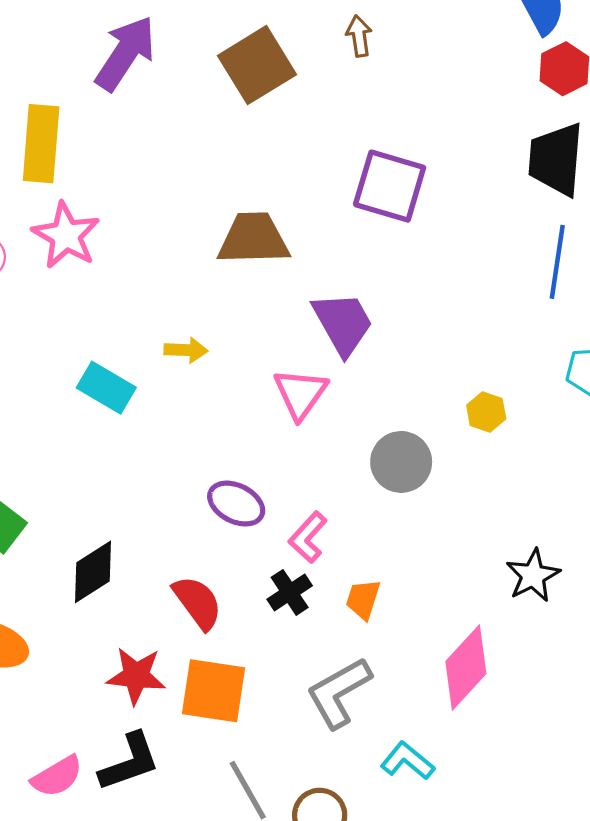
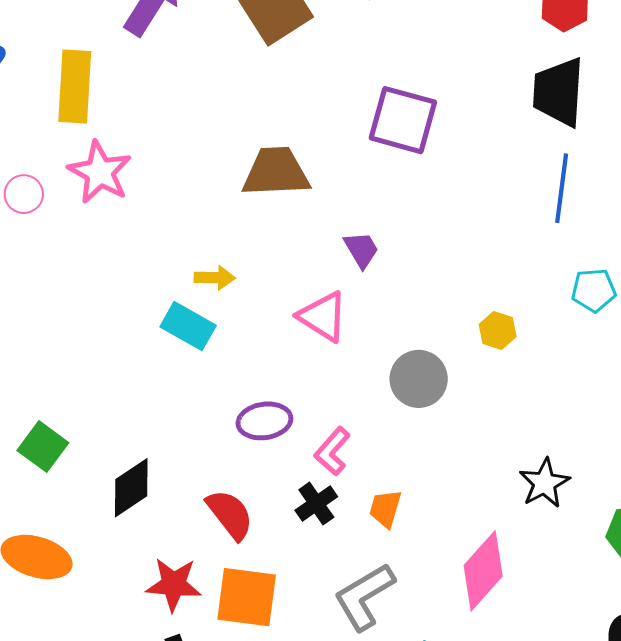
purple trapezoid: (343, 323) -> (361, 250), size x0.6
cyan rectangle: (106, 388) -> (188, 326), moved
pink triangle: (300, 394) -> (323, 317), turned -32
purple ellipse: (236, 504) -> (264, 421), turned -34

